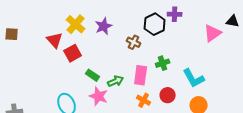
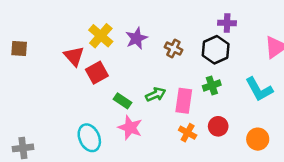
black hexagon: (155, 24) -> (216, 50), moved
brown cross: (134, 42) -> (174, 48), moved
cyan L-shape: (194, 78) -> (259, 89), moved
green arrow: (116, 81) -> (156, 94), moved

